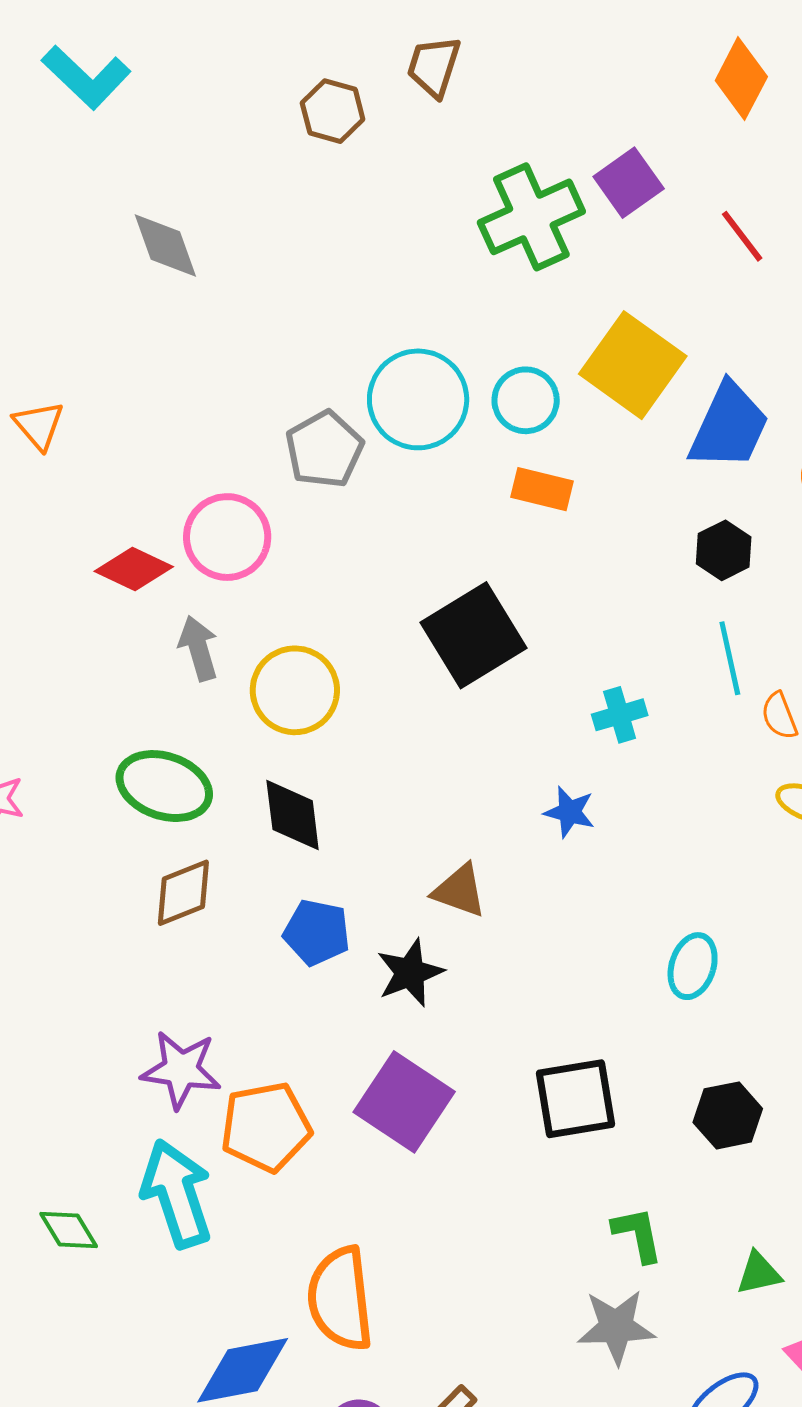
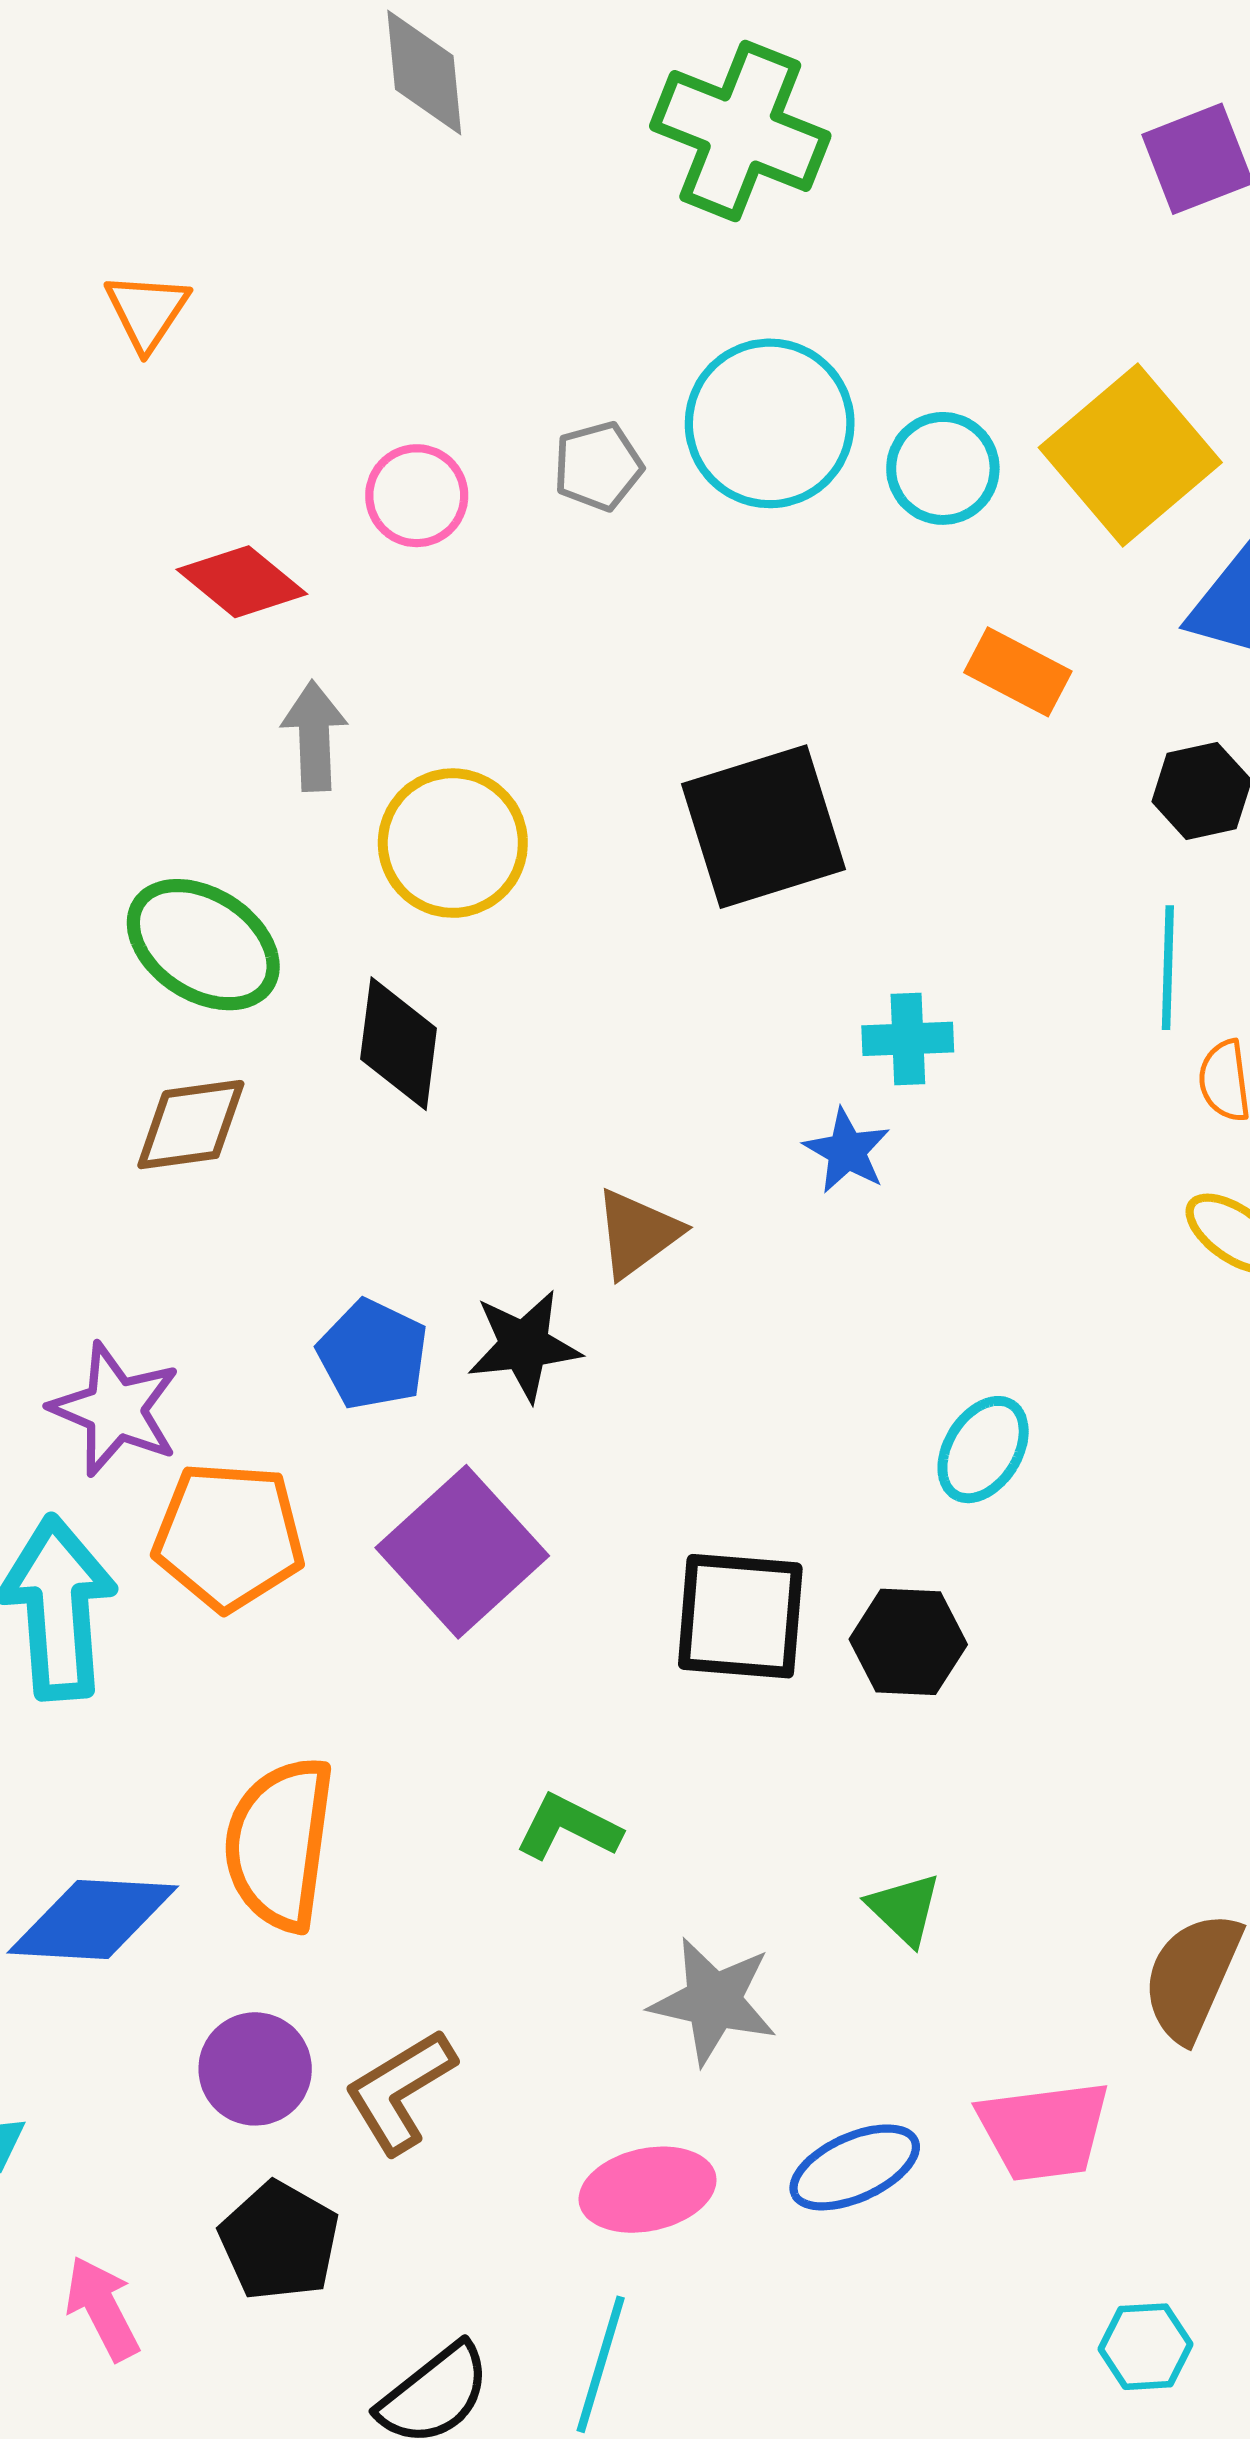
green cross: (531, 217) -> (740, 131), moved, turned 32
gray pentagon: (324, 449) -> (598, 466), size x0.7
orange rectangle: (542, 489) -> (1018, 672), moved
pink circle: (227, 537) -> (417, 496), moved, size x0.7
cyan cross: (620, 715) -> (908, 1039), moved
brown triangle: (459, 891) -> (637, 1233), turned 50
blue pentagon: (317, 932) -> (373, 1354), moved
black hexagon: (728, 1115) -> (908, 1642), moved
green L-shape: (638, 1234) -> (568, 1827), moved, turned -66
green triangle: (759, 1273) -> (904, 1909), moved, turned 42

